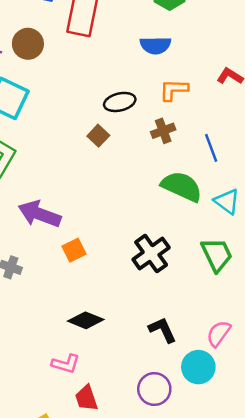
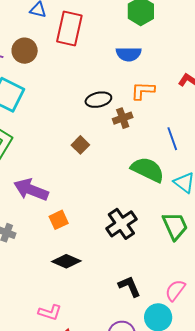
brown cross: (163, 131) -> (123, 118), moved
brown square: (98, 136) -> (80, 145), moved
black diamond: (86, 320) -> (66, 261), moved

